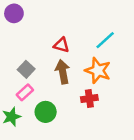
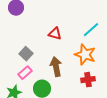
brown arrow: (63, 72) -> (56, 67), moved
red cross: (89, 99) -> (88, 80), moved

